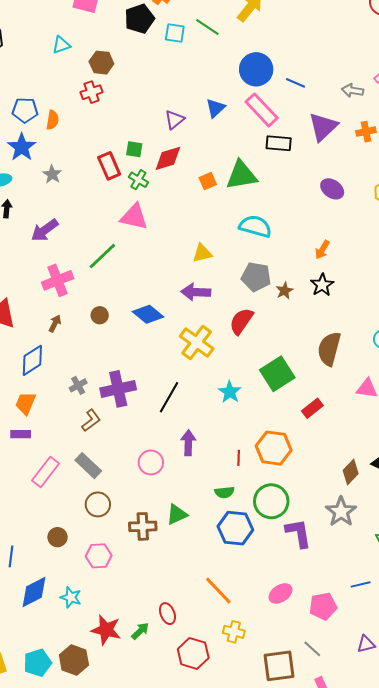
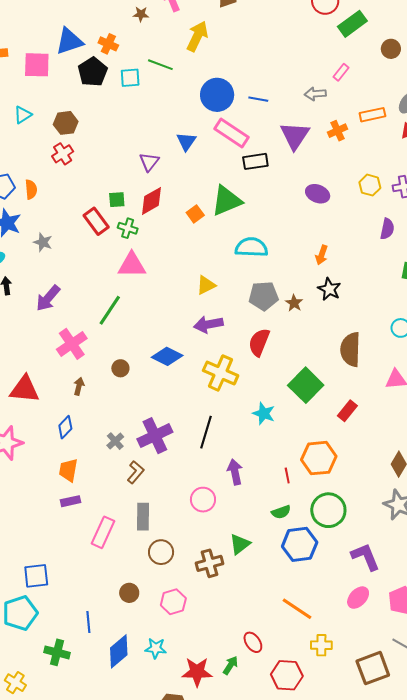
blue diamond: (32, 360) -> (65, 427), size x0.7
gray rectangle: (88, 466) -> (143, 517), turned 60
purple L-shape: (298, 533) -> (366, 557), moved

